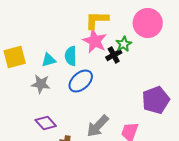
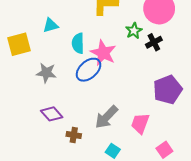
pink star: (95, 41) -> (103, 53), moved
black cross: (114, 55) -> (154, 42), moved
cyan triangle: (49, 60) -> (51, 25), moved

